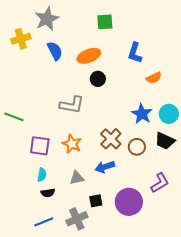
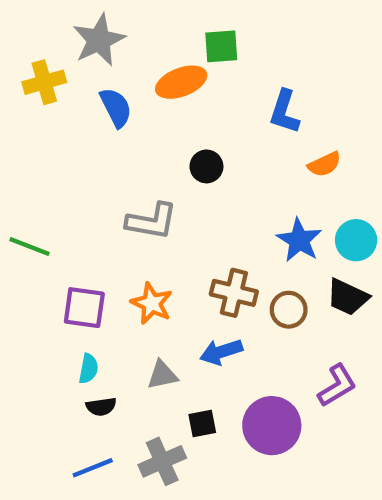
orange ellipse: (89, 56) -> (181, 82), moved
brown cross: (111, 139) -> (234, 293), turned -30

